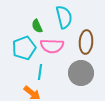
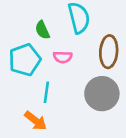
pink semicircle: (52, 46) -> (63, 57), size x0.6

